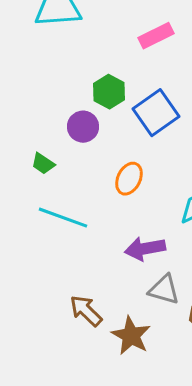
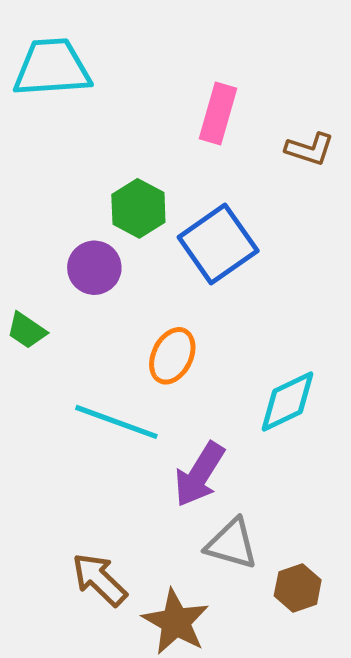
pink rectangle: (156, 36) -> (218, 114), turned -48
cyan line: (63, 218) -> (116, 422), moved
purple arrow: (145, 249) -> (199, 474), turned -48

